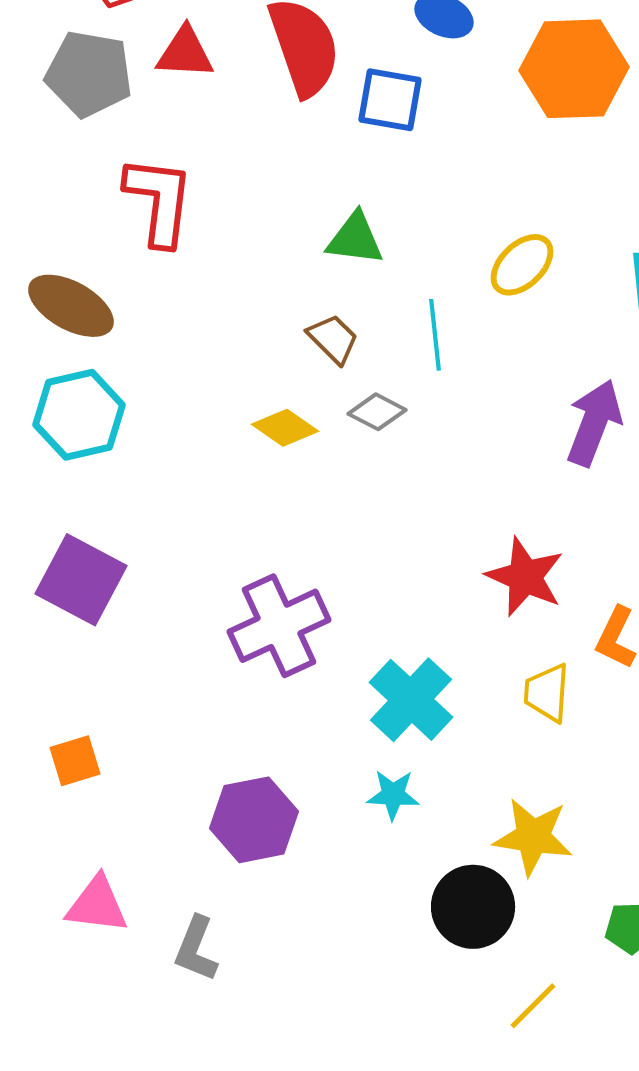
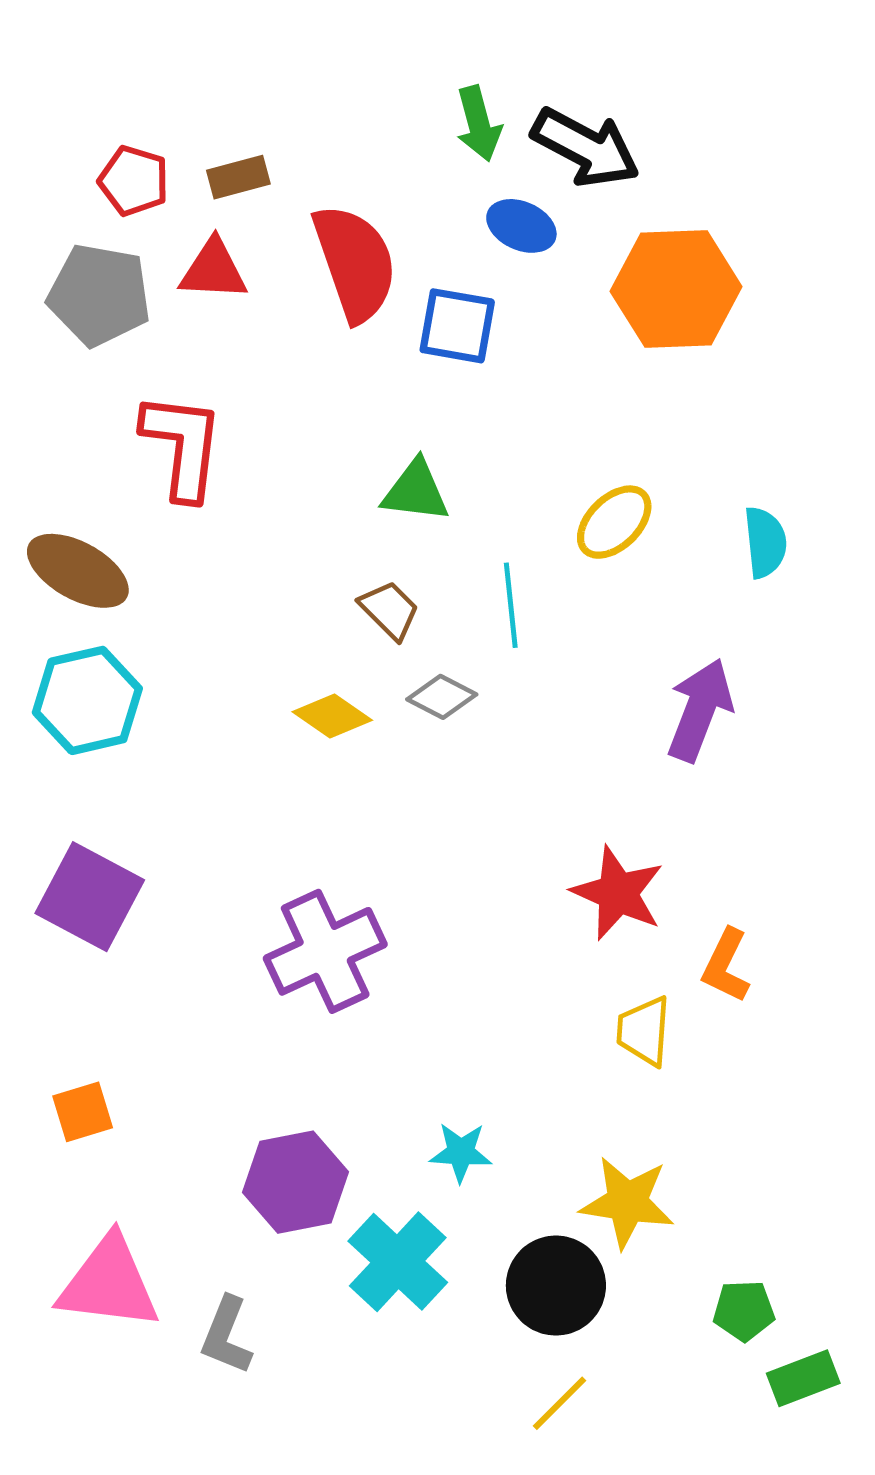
cyan cross: (411, 700) -> (398, 1262), moved
pink triangle: (97, 905) -> (109, 1283), size x1.4
yellow line: (533, 1006) -> (559, 1403), moved

